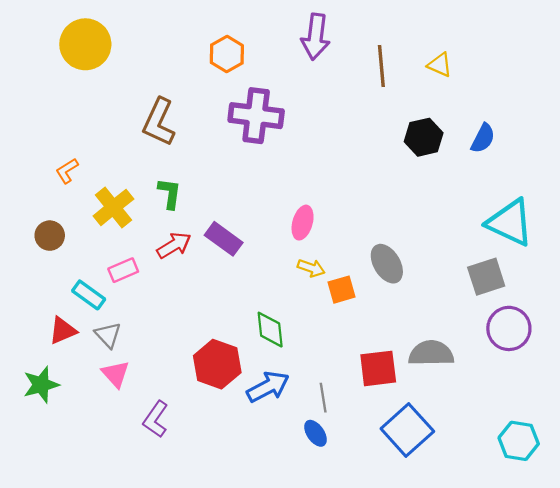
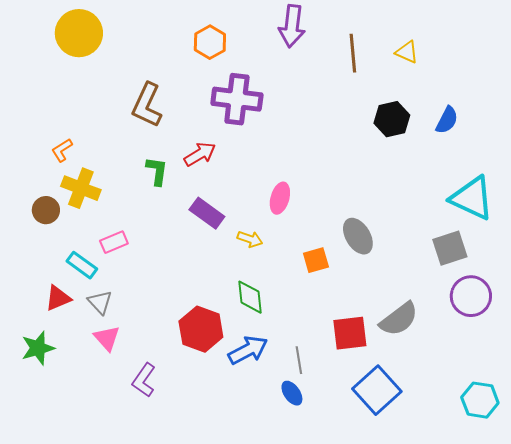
yellow cross: (113, 207) -> (81, 188), moved, turned -30
red arrow: (174, 245) -> (200, 154), moved
yellow arrow: (311, 268) -> (250, 239), moved
gray semicircle: (431, 353) -> (399, 319), turned 144

